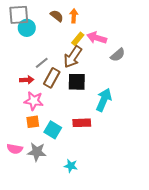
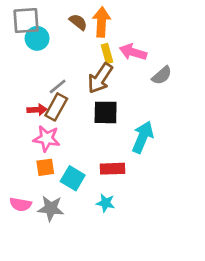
orange arrow: (74, 16) -> (101, 22), size x1.5
yellow rectangle: (78, 39) -> (107, 53), turned -56
brown rectangle: (52, 78) -> (56, 107), moved
cyan star: (71, 166) -> (106, 203), moved

